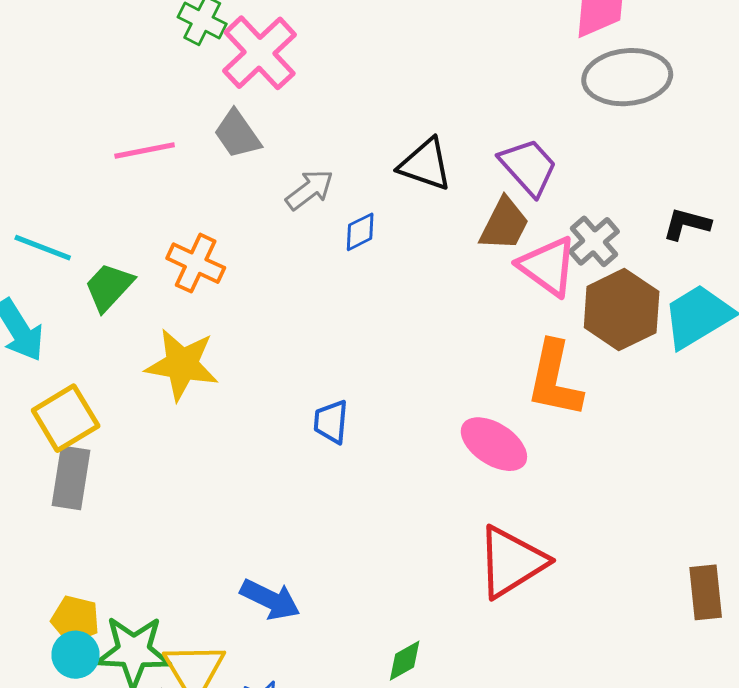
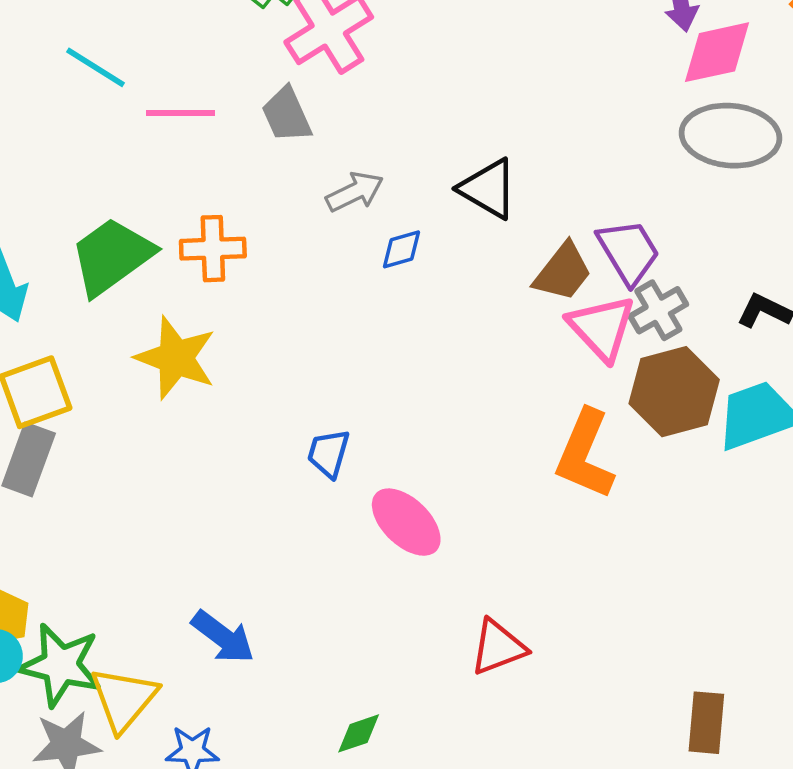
purple trapezoid: (528, 167) -> (629, 252), moved
cyan line: (43, 248) -> (96, 67), moved
orange cross: (196, 263) -> (213, 249), turned -38
green trapezoid: (109, 287) -> (112, 256), size x1.5
pink ellipse: (494, 444) -> (406, 522), moved
red triangle: (511, 562) -> (498, 647), size x0.7

